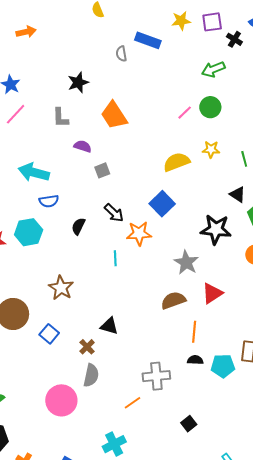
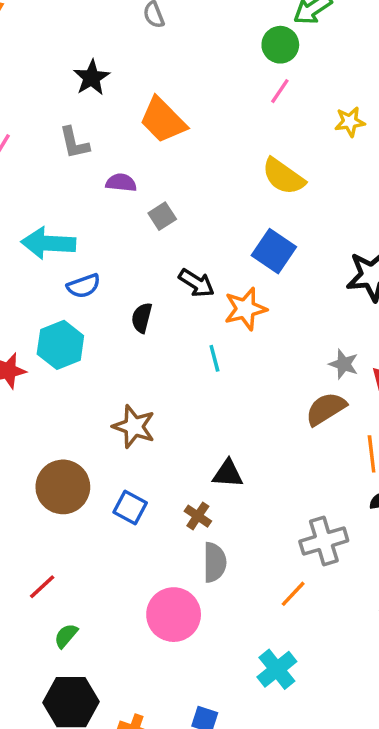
green circle: (210, 107) -> (280, 45), moved
yellow star: (211, 149) -> (350, 122), moved
yellow semicircle: (177, 162) -> (283, 176), turned -112
gray star: (186, 263) -> (344, 364), moved, size x0.7

